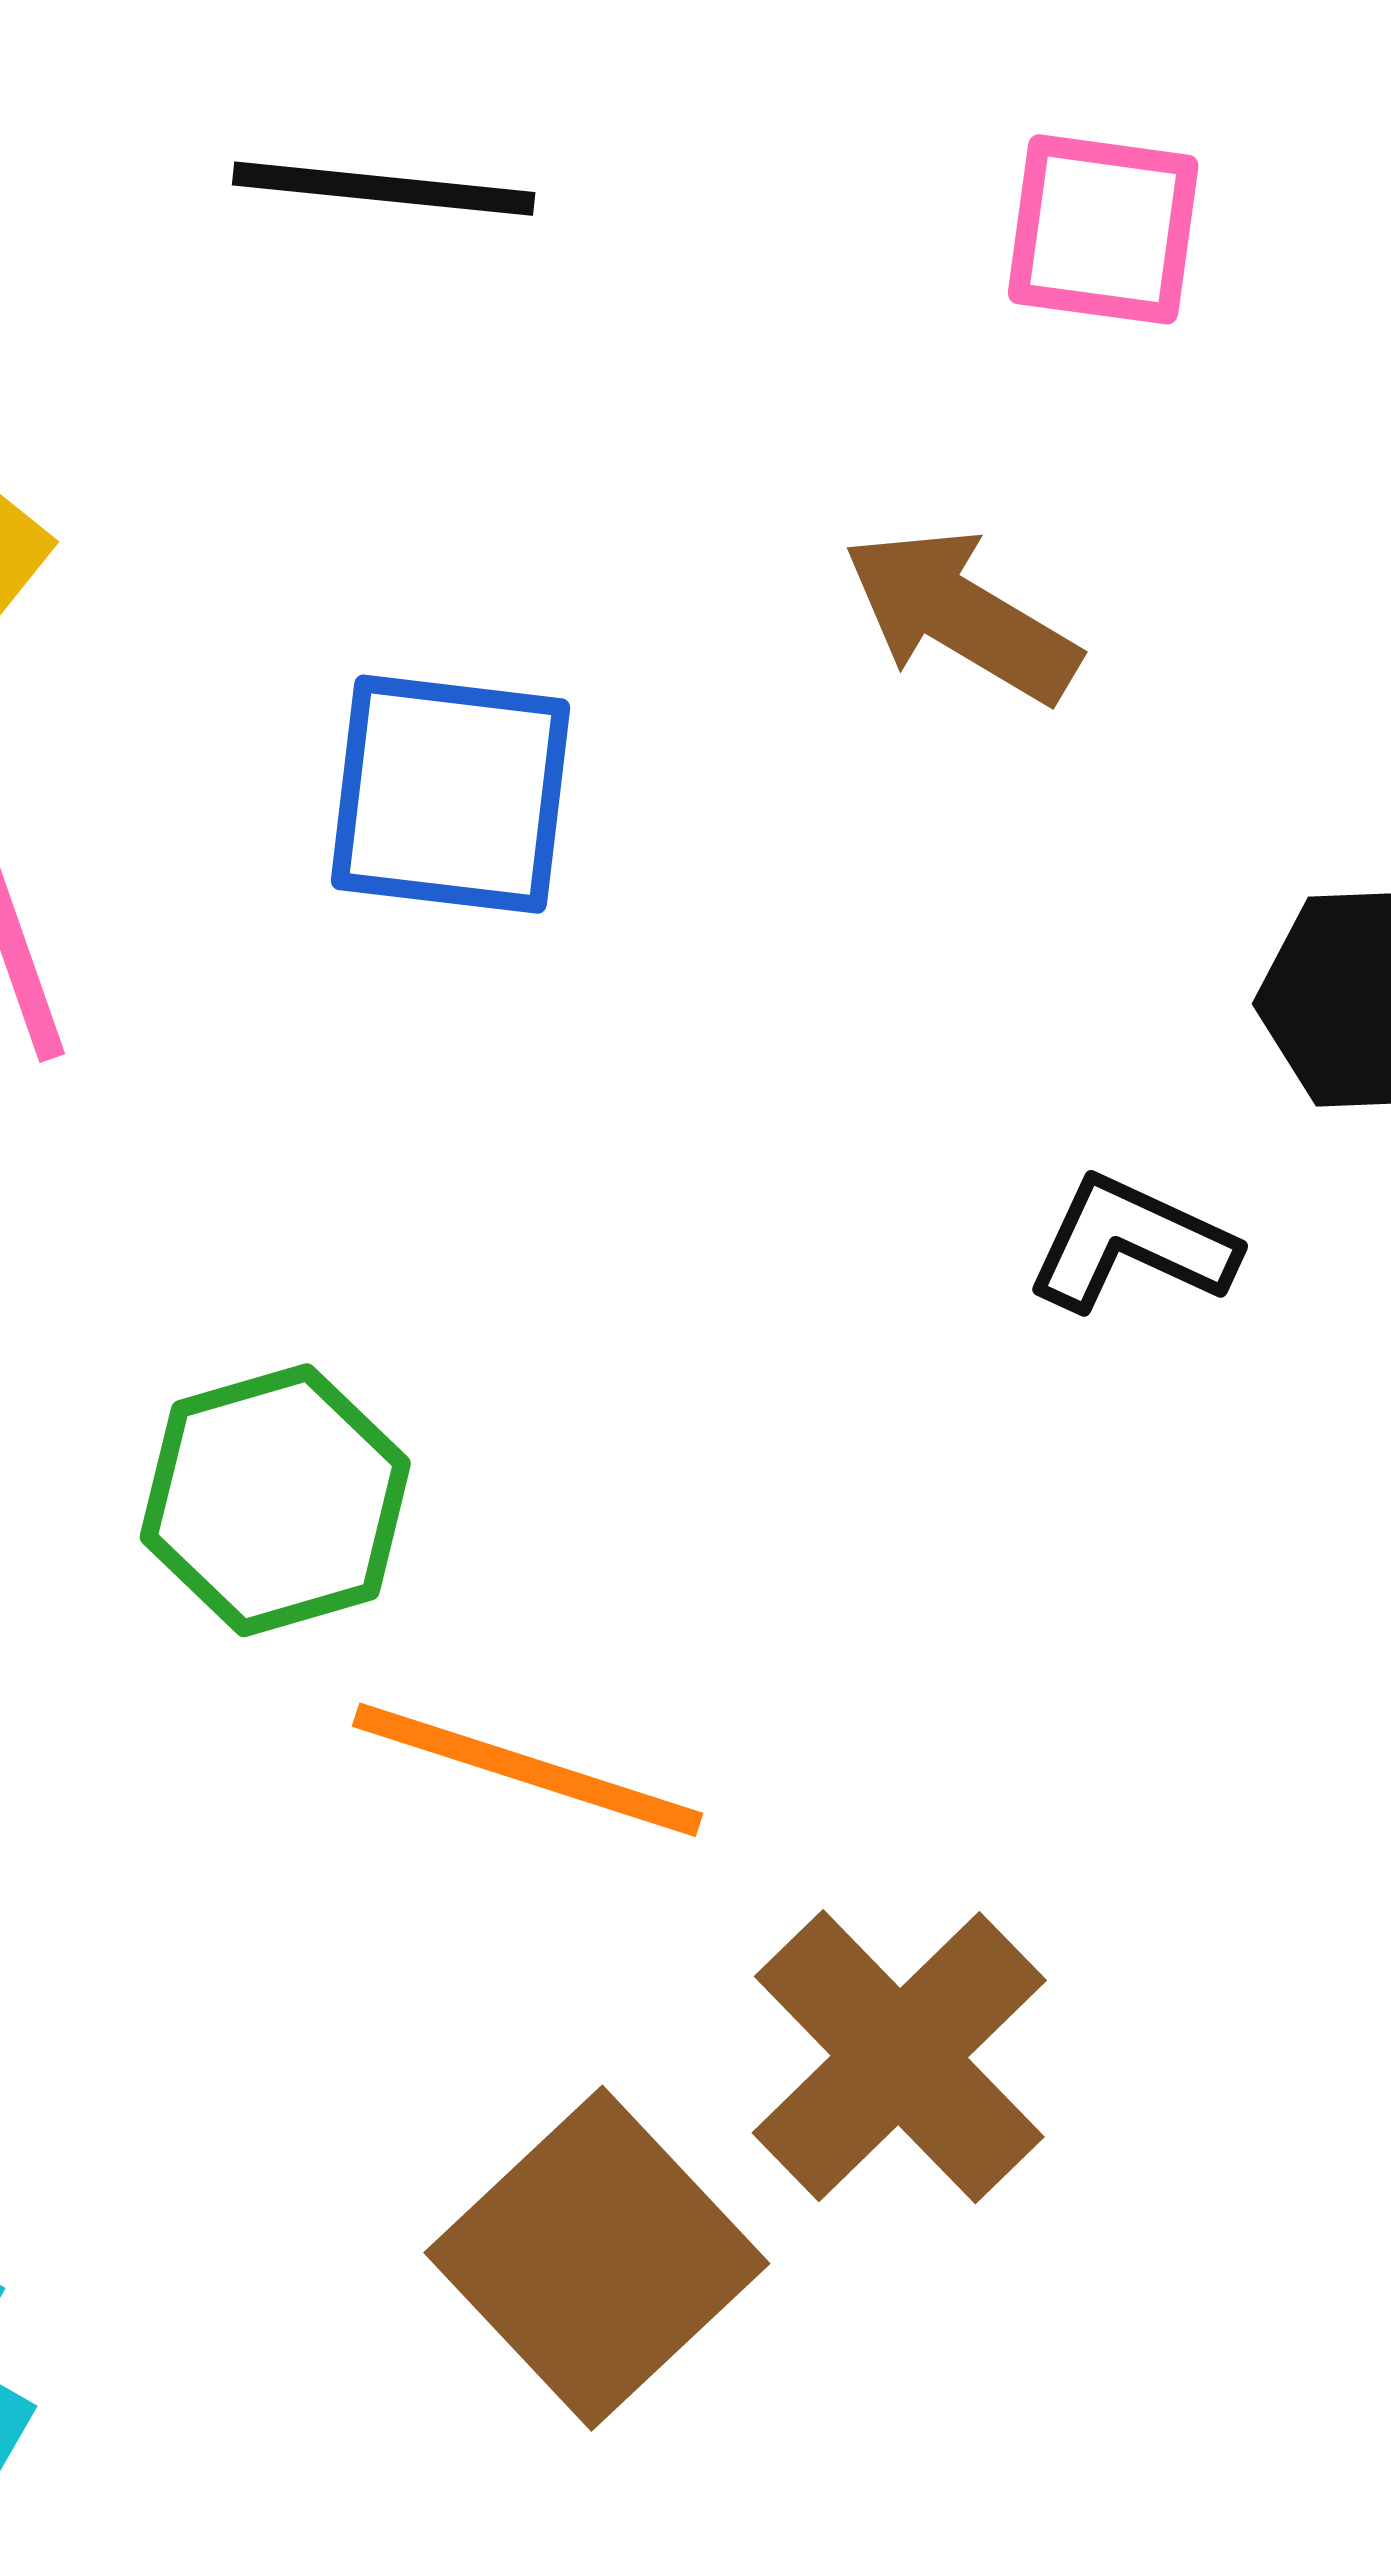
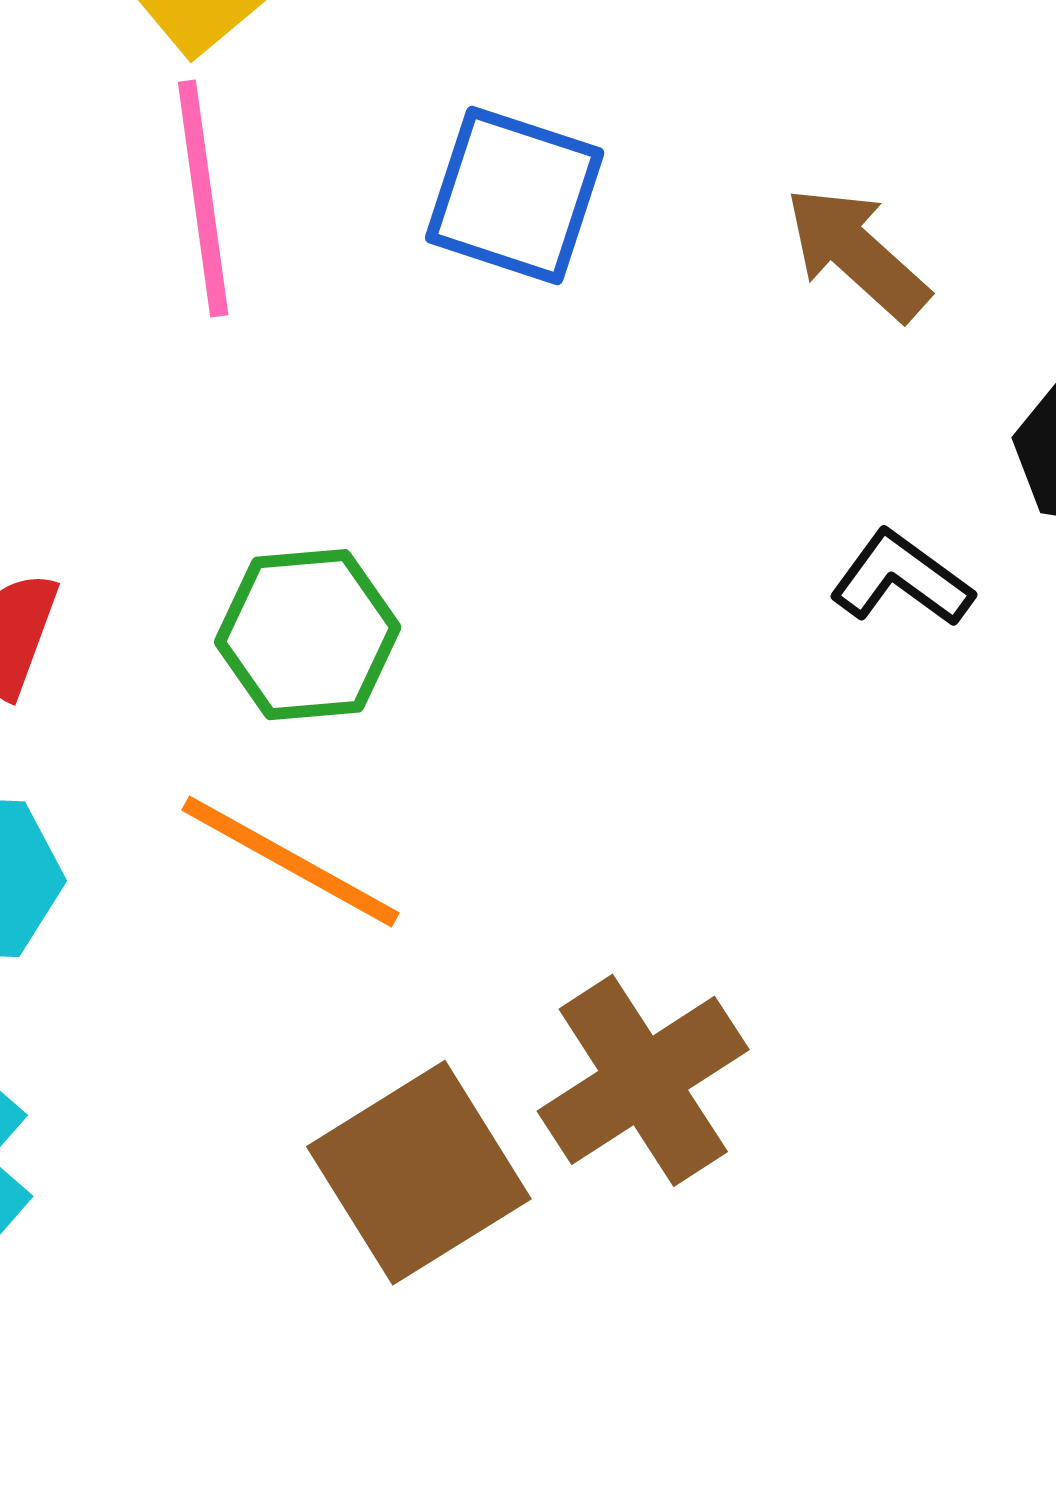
brown arrow: (961, 616) -> (857, 253), moved
orange line: (528, 1770) -> (291, 862), moved

